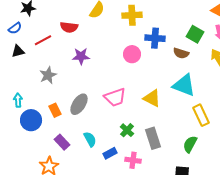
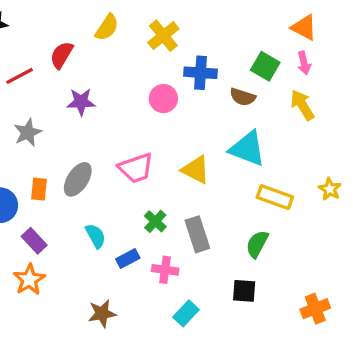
yellow cross: (132, 15) -> (163, 36), turned -36
red semicircle: (69, 27) -> (62, 55), turned 114
orange rectangle: (55, 110) -> (39, 189), turned 32
yellow rectangle: (201, 115) -> (275, 197), turned -45
purple rectangle: (62, 142) -> (34, 241), moved

